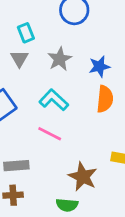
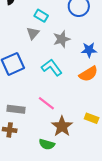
cyan rectangle: (26, 33) -> (41, 16), turned -48
orange semicircle: (105, 99) -> (88, 74), turned 42
pink line: (50, 134) -> (46, 103), moved

